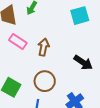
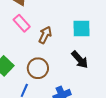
cyan square: (80, 16) -> (82, 29), moved

